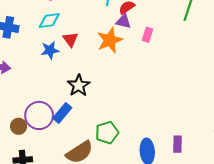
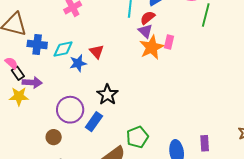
cyan diamond: (49, 21) -> (63, 49), moved
purple triangle: (123, 21) -> (145, 31), turned 35
orange star: (110, 40) -> (152, 47), moved
purple circle: (39, 115) -> (70, 110), moved

